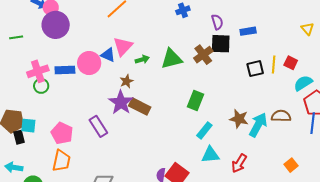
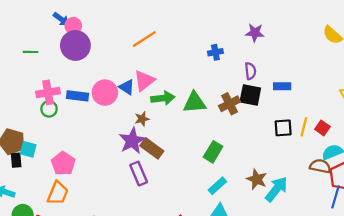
green arrow: (142, 59) -> (163, 98), size x1.5
brown semicircle: (281, 116) -> (320, 166), moved
purple rectangle: (98, 126) -> (139, 174), moved

